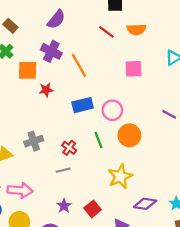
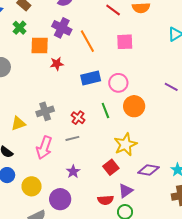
pink square: (133, 69) -> (125, 42), moved
pink arrow: (20, 190) -> (44, 148), moved, turned 105
red square: (93, 209) -> (111, 167), moved

